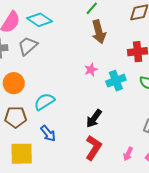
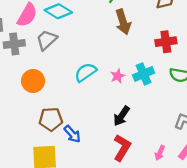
pink star: (91, 70) -> (118, 76), moved
cyan semicircle: (44, 102) -> (85, 72), moved
brown pentagon: (16, 117) -> (51, 119), moved

